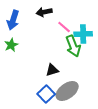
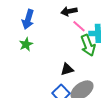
black arrow: (44, 12) -> (69, 11), moved

